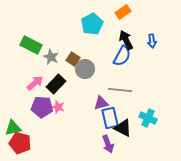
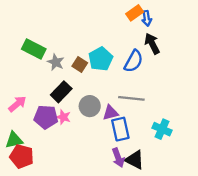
cyan pentagon: (92, 24) -> (101, 59), moved
black arrow: (126, 40) -> (152, 44), moved
blue arrow: (152, 41) -> (147, 18), moved
gray circle: (85, 69) -> (90, 106), moved
pink arrow: (35, 83) -> (17, 104), moved
black triangle: (123, 128) -> (135, 160), moved

